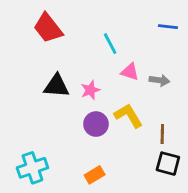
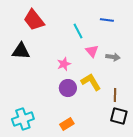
blue line: (168, 27) -> (107, 20), moved
pink triangle: (130, 72) -> (92, 51), turned 32
black triangle: (56, 86) -> (21, 51), moved

